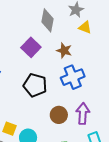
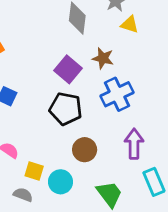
purple square: (31, 47) -> (68, 69), moved
brown circle: (59, 115) -> (85, 150), moved

